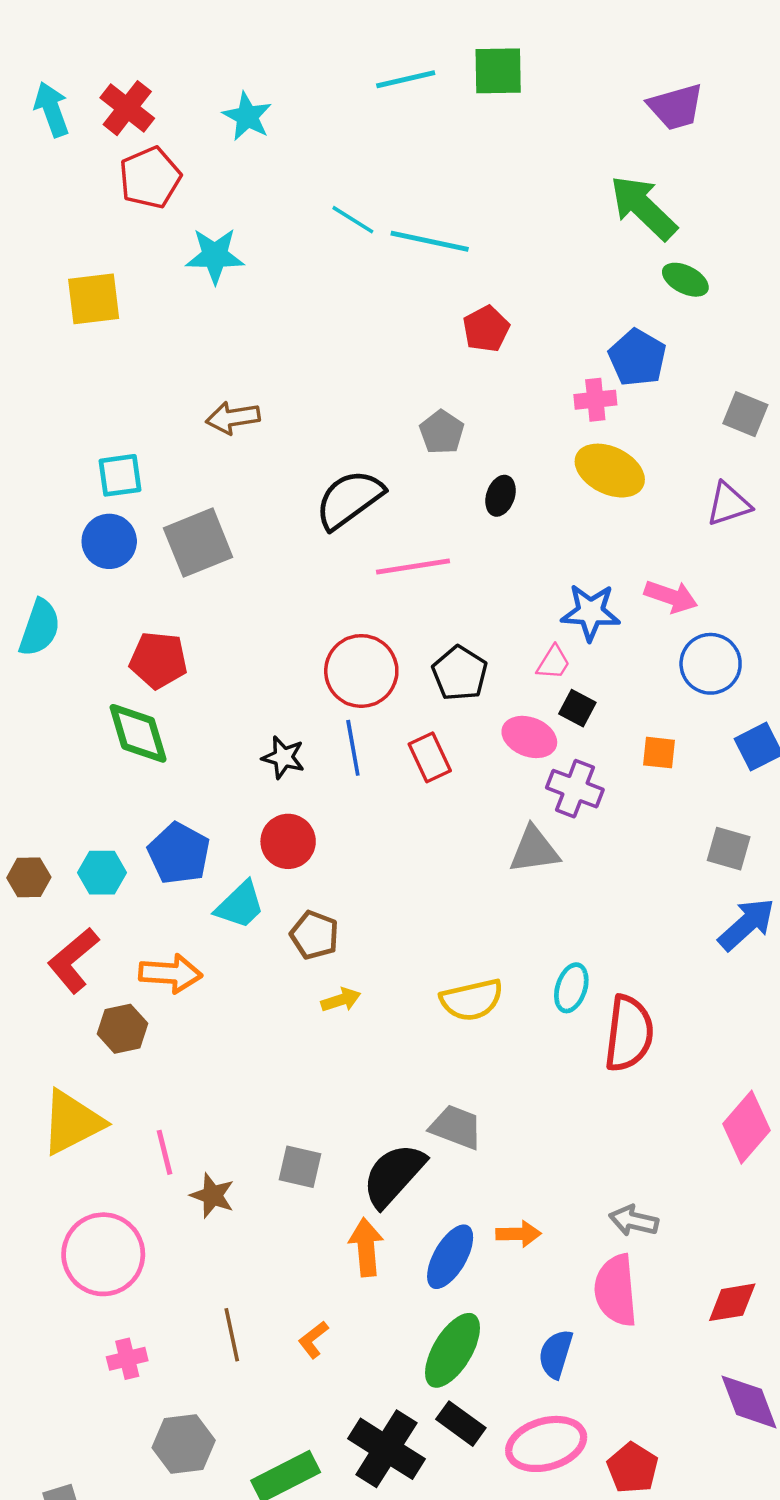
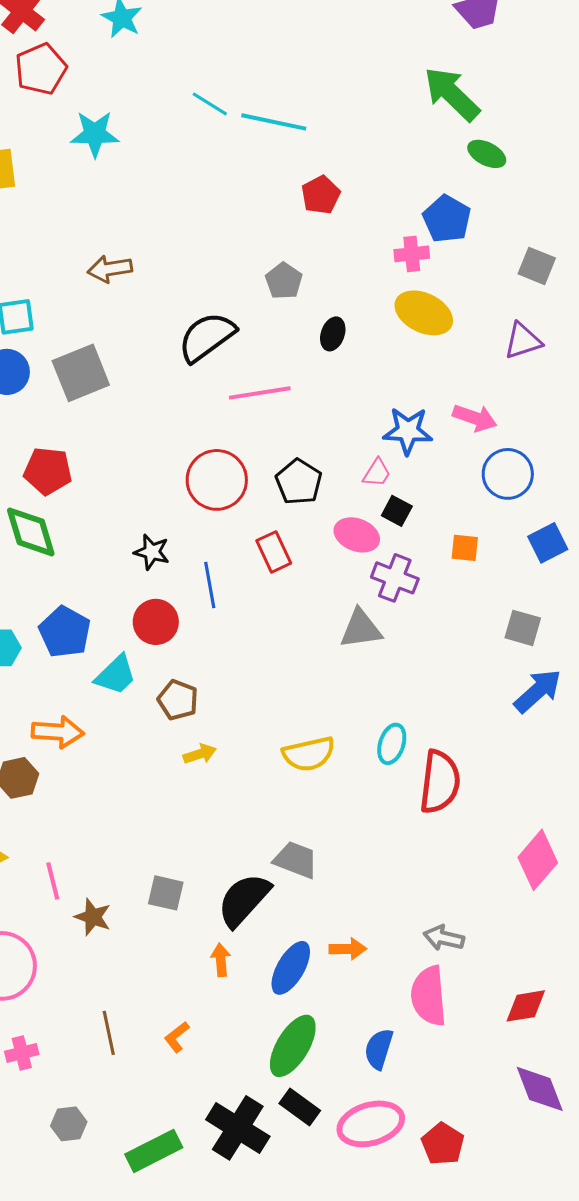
blue line: (353, 748) -> (210, 585), moved
orange arrow: (366, 1247) -> (221, 960), size x0.7
gray hexagon: (184, 1444) -> (69, 1124), size x0.7

